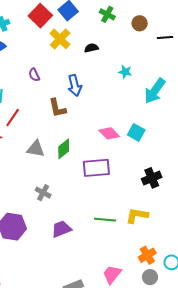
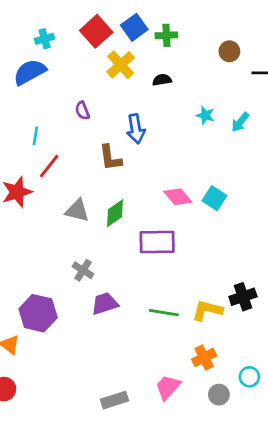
green cross: (107, 14) -> (166, 35), moved, turned -35
cyan arrow: (155, 91) -> (240, 122), moved, size x0.6
black cross: (152, 178) -> (243, 297), moved
purple trapezoid: (61, 229) -> (105, 304), moved
orange cross: (147, 255) -> (204, 357), moved

